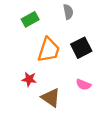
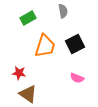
red star: (29, 79) -> (19, 73), moved
brown triangle: (51, 98) -> (28, 94), moved

